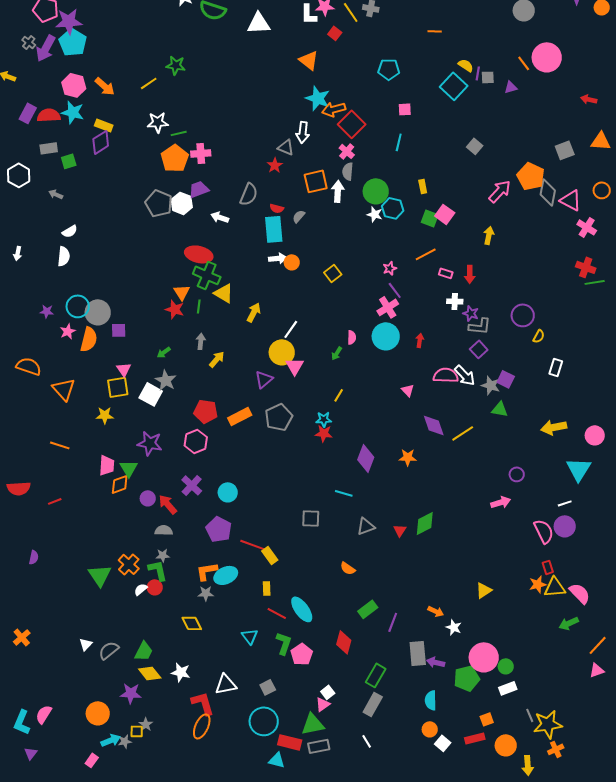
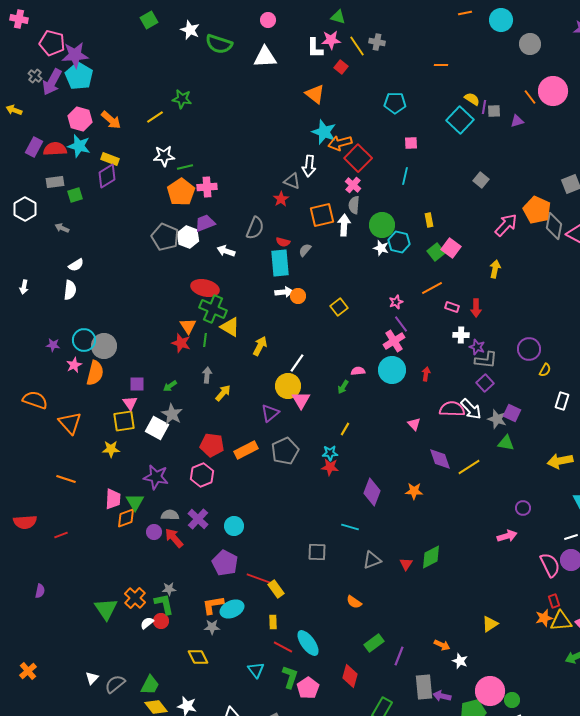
green square: (430, 218) -> (436, 252), turned 30
purple square: (119, 330) -> (137, 384), moved
pink semicircle: (352, 337) -> (358, 371), turned -96
gray semicircle: (164, 530) -> (170, 515), moved

